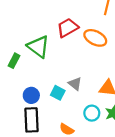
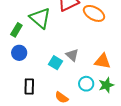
blue circle: (31, 95) -> (19, 53), moved
black rectangle: (32, 120) -> (29, 86), size x0.7

